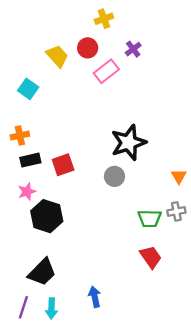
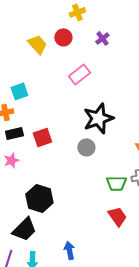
pink rectangle: (106, 71) -> (79, 74), moved
cyan square: (28, 89) -> (19, 91), moved, turned 36
black hexagon: (47, 216) -> (39, 198), moved

